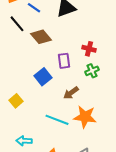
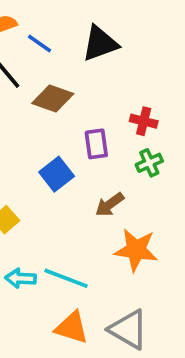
brown diamond: (41, 37) -> (53, 98), turned -30
cyan line: (57, 120) -> (66, 278), moved
cyan arrow: (24, 141) -> (21, 278), moved

